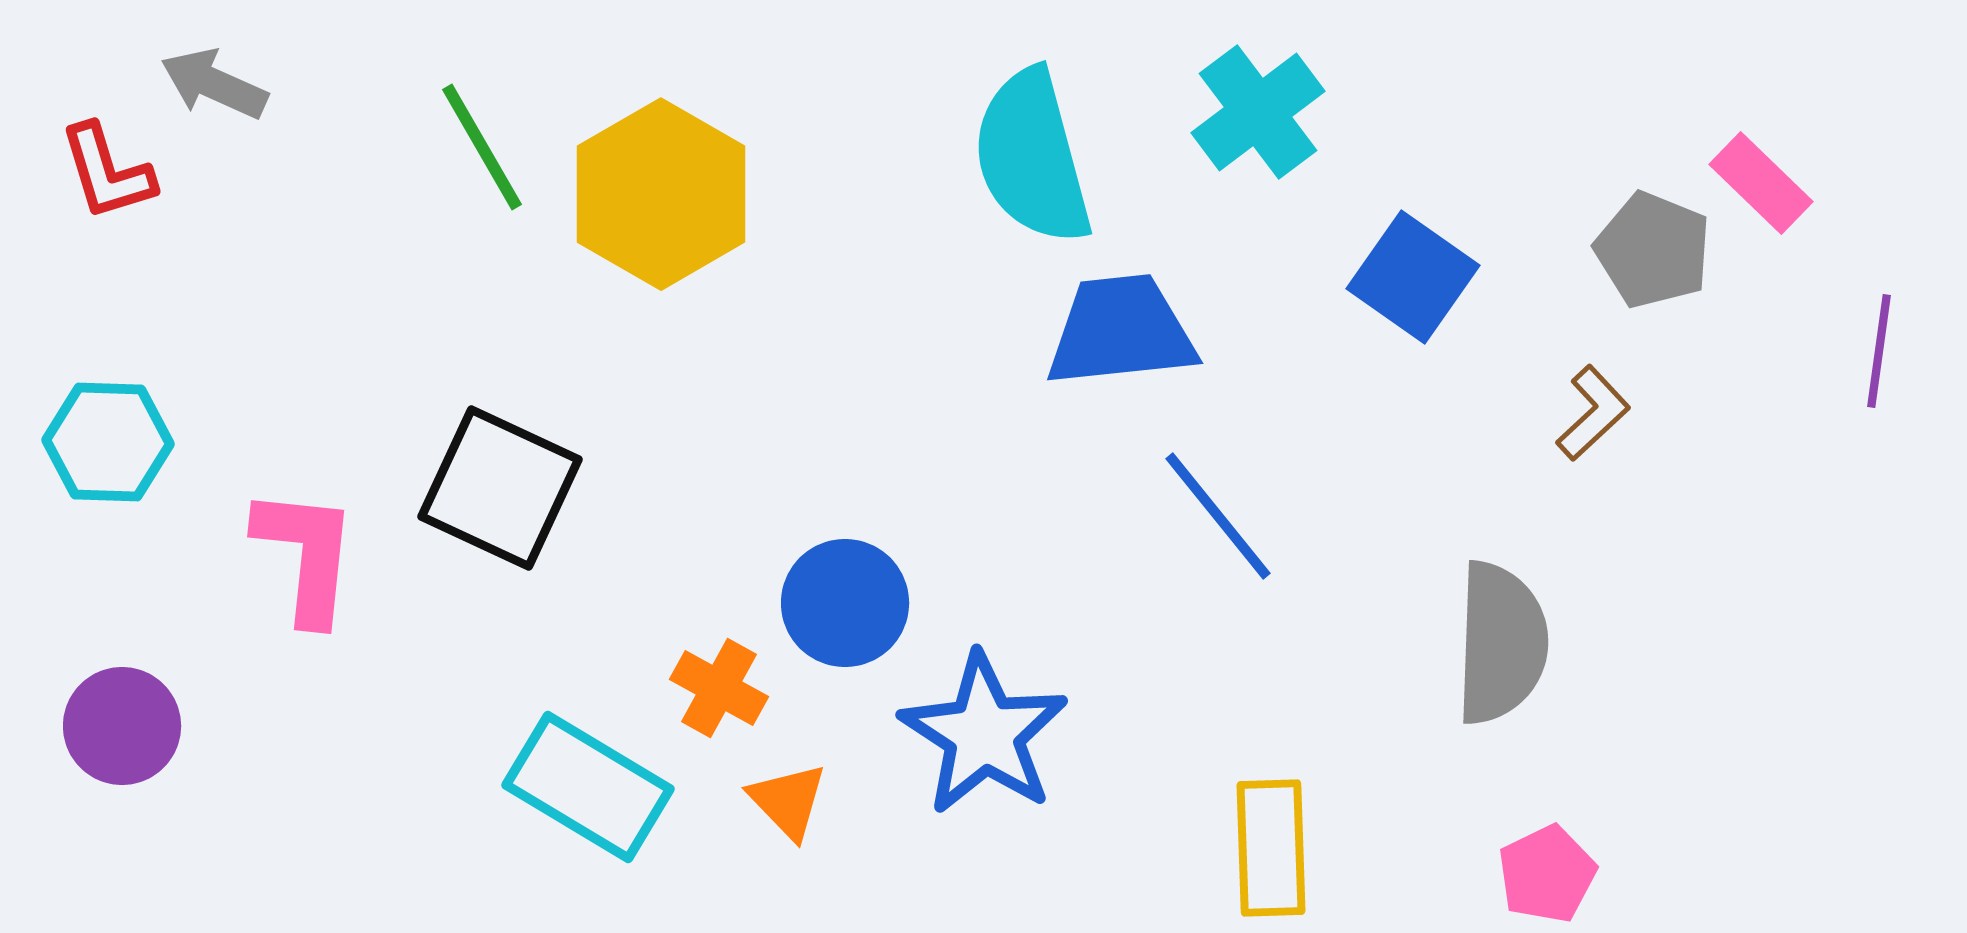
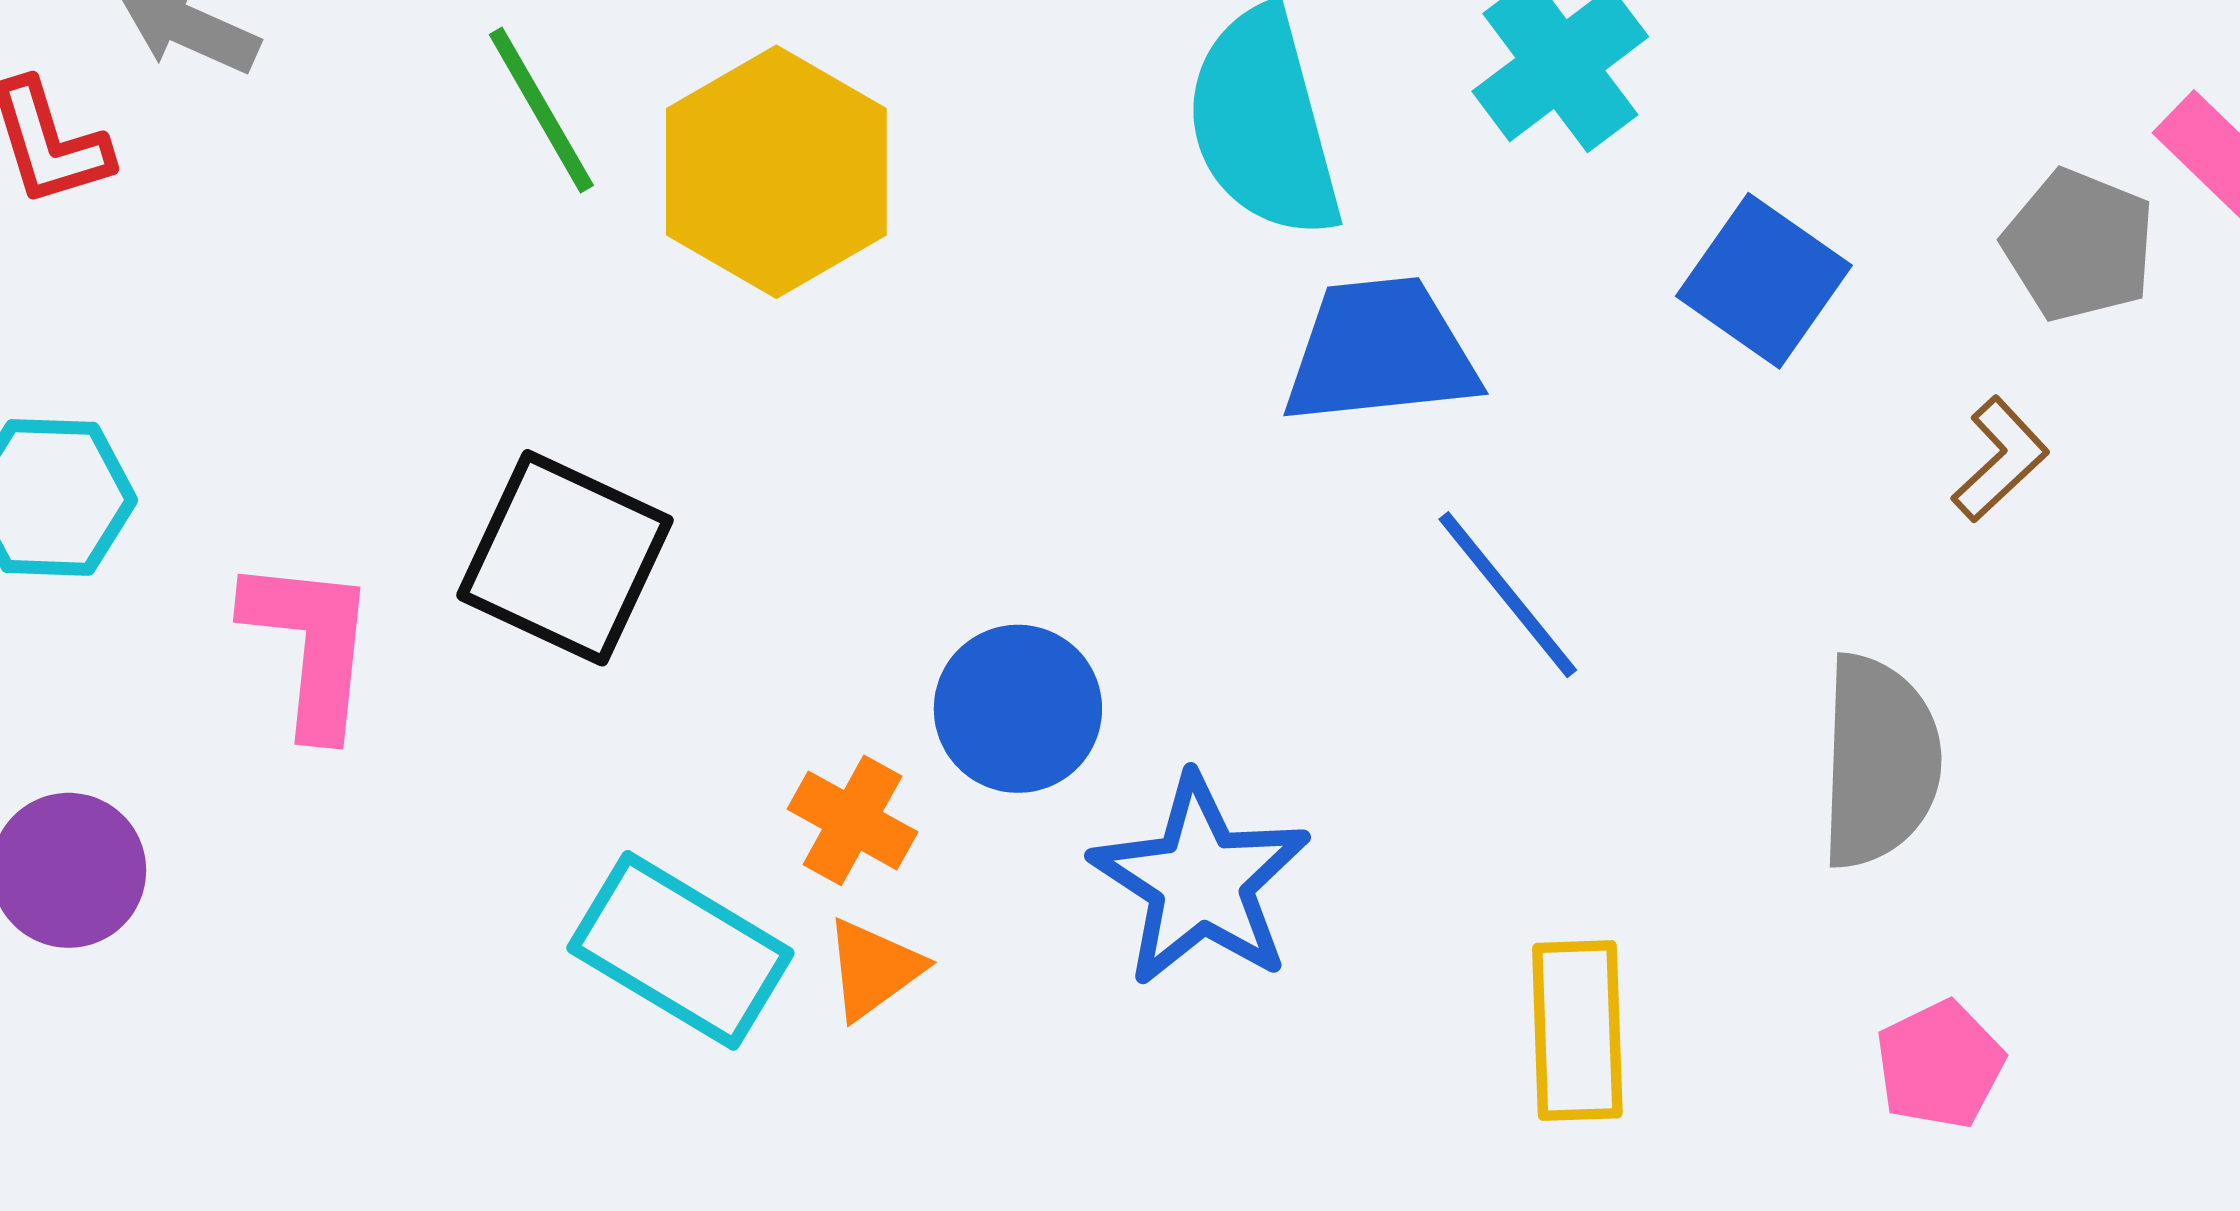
orange triangle: (788, 801) -> (874, 969), moved, turned 38

